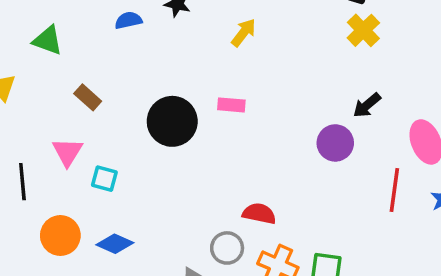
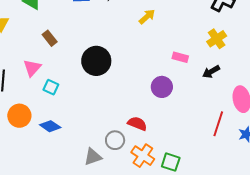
yellow cross: (363, 30) -> (217, 39), moved
pink rectangle: (231, 105) -> (180, 57), moved
purple circle: (335, 143) -> (162, 87), moved

